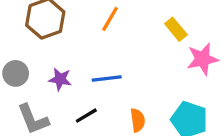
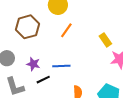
black line: (86, 116) -> (43, 80), moved

